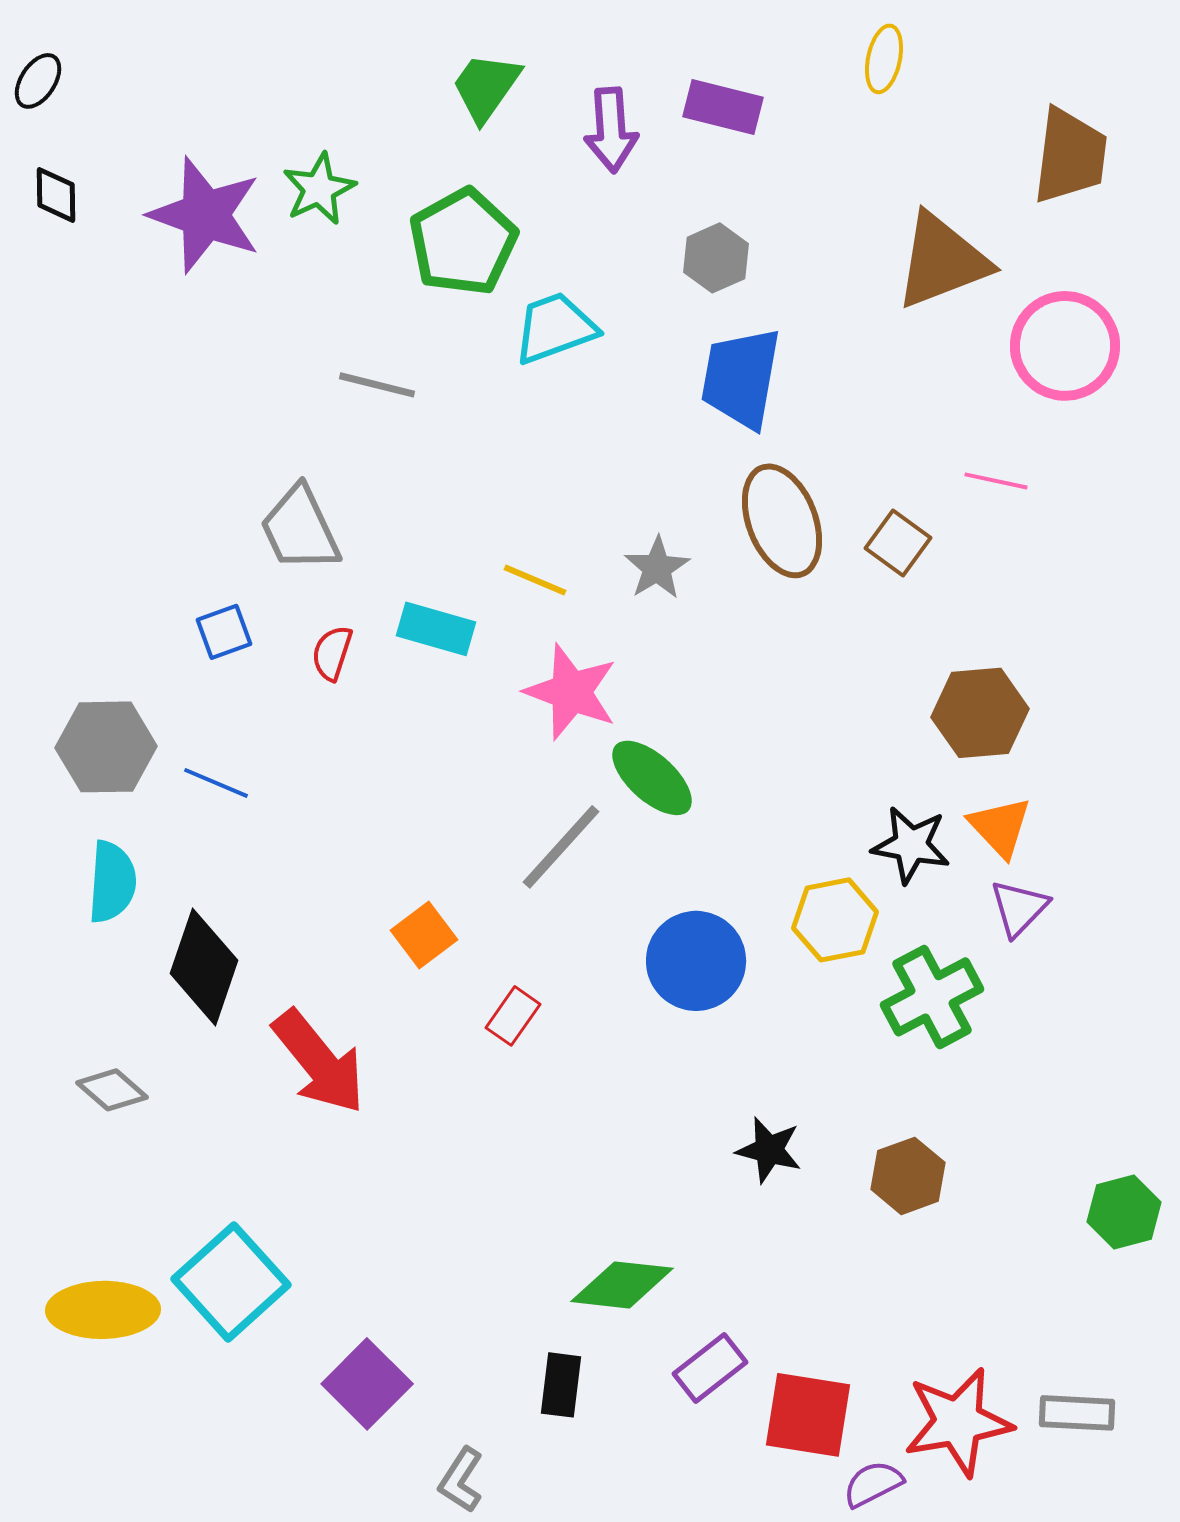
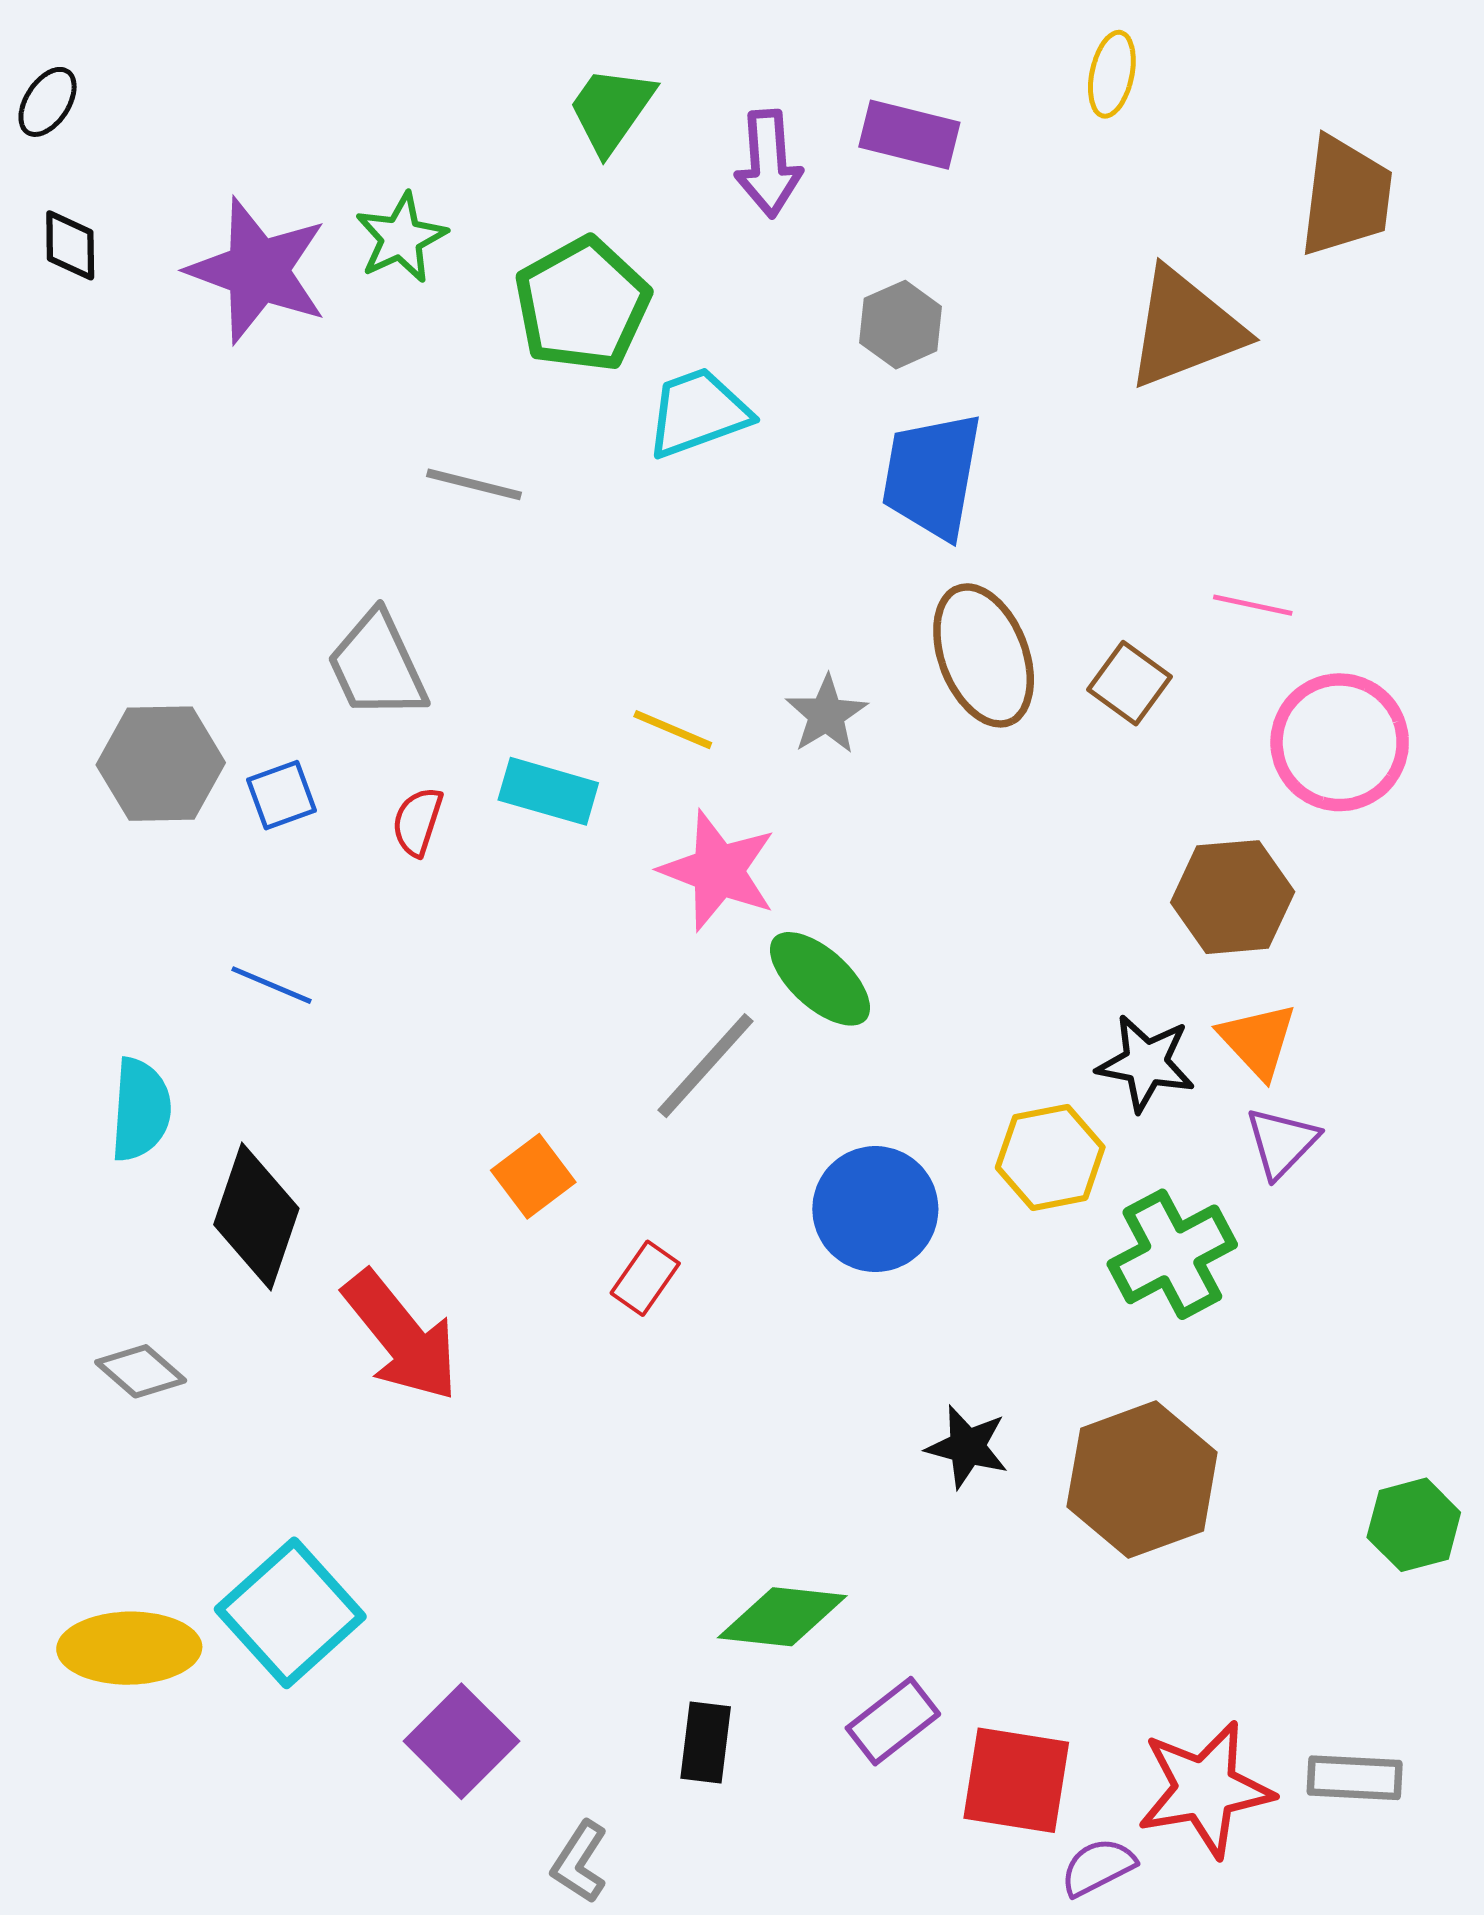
pink circle: (1065, 346) -> (1340, 742), moved
gray hexagon: (106, 747) -> (161, 764), moved
brown hexagon: (908, 1176) -> (1142, 1480), size x1.6

